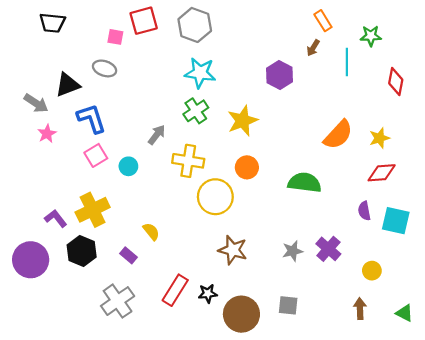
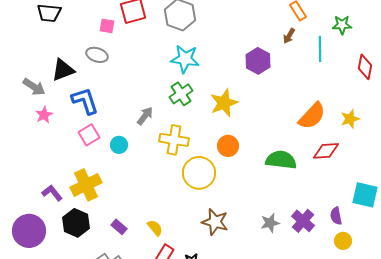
red diamond: (382, 173) -> (326, 151), moved
purple semicircle: (364, 211) -> (336, 216), moved
yellow semicircle: (151, 231) -> (155, 228), moved

